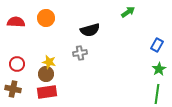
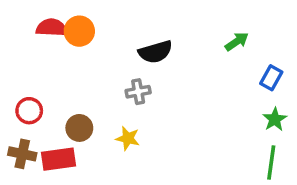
green arrow: (128, 12) -> (237, 41), moved
red semicircle: (16, 22) -> (52, 28), moved
yellow star: (49, 62) -> (128, 138), moved
red rectangle: (47, 92) -> (59, 159), moved

